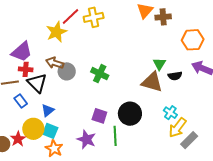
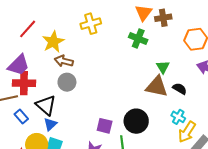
red line: (71, 17) -> (28, 29), moved
brown arrow: (55, 63) -> (64, 61), moved
red cross: (26, 69) -> (24, 83), size x1.5
green cross: (100, 74) -> (138, 39), moved
black semicircle: (175, 76) -> (180, 89), moved, turned -136
black triangle: (37, 83) -> (46, 105), moved

